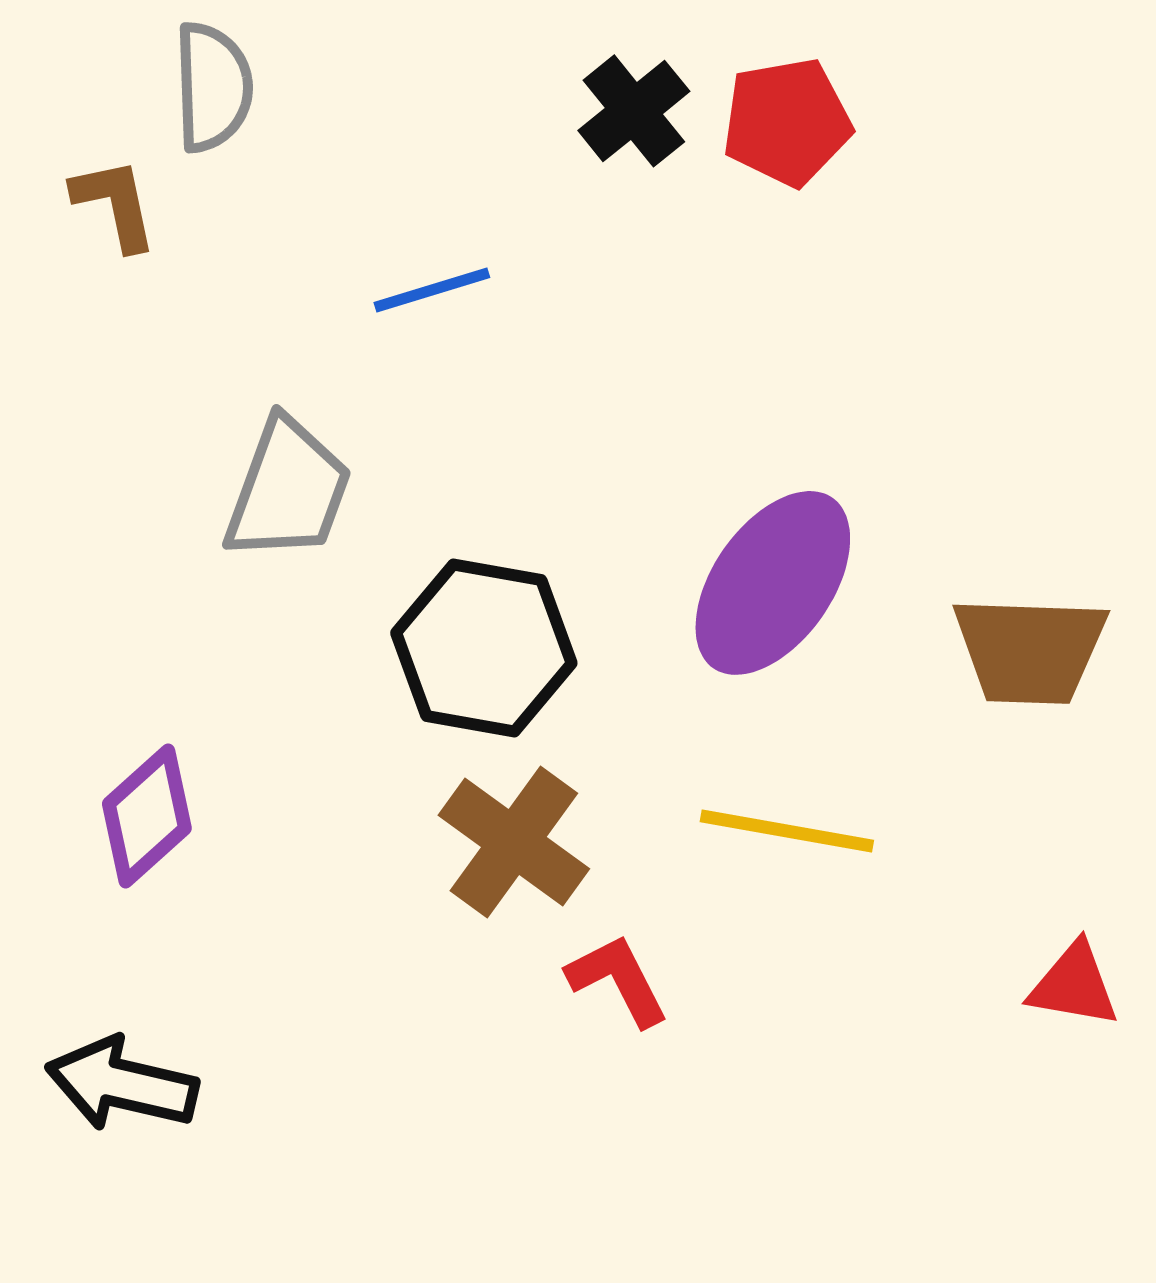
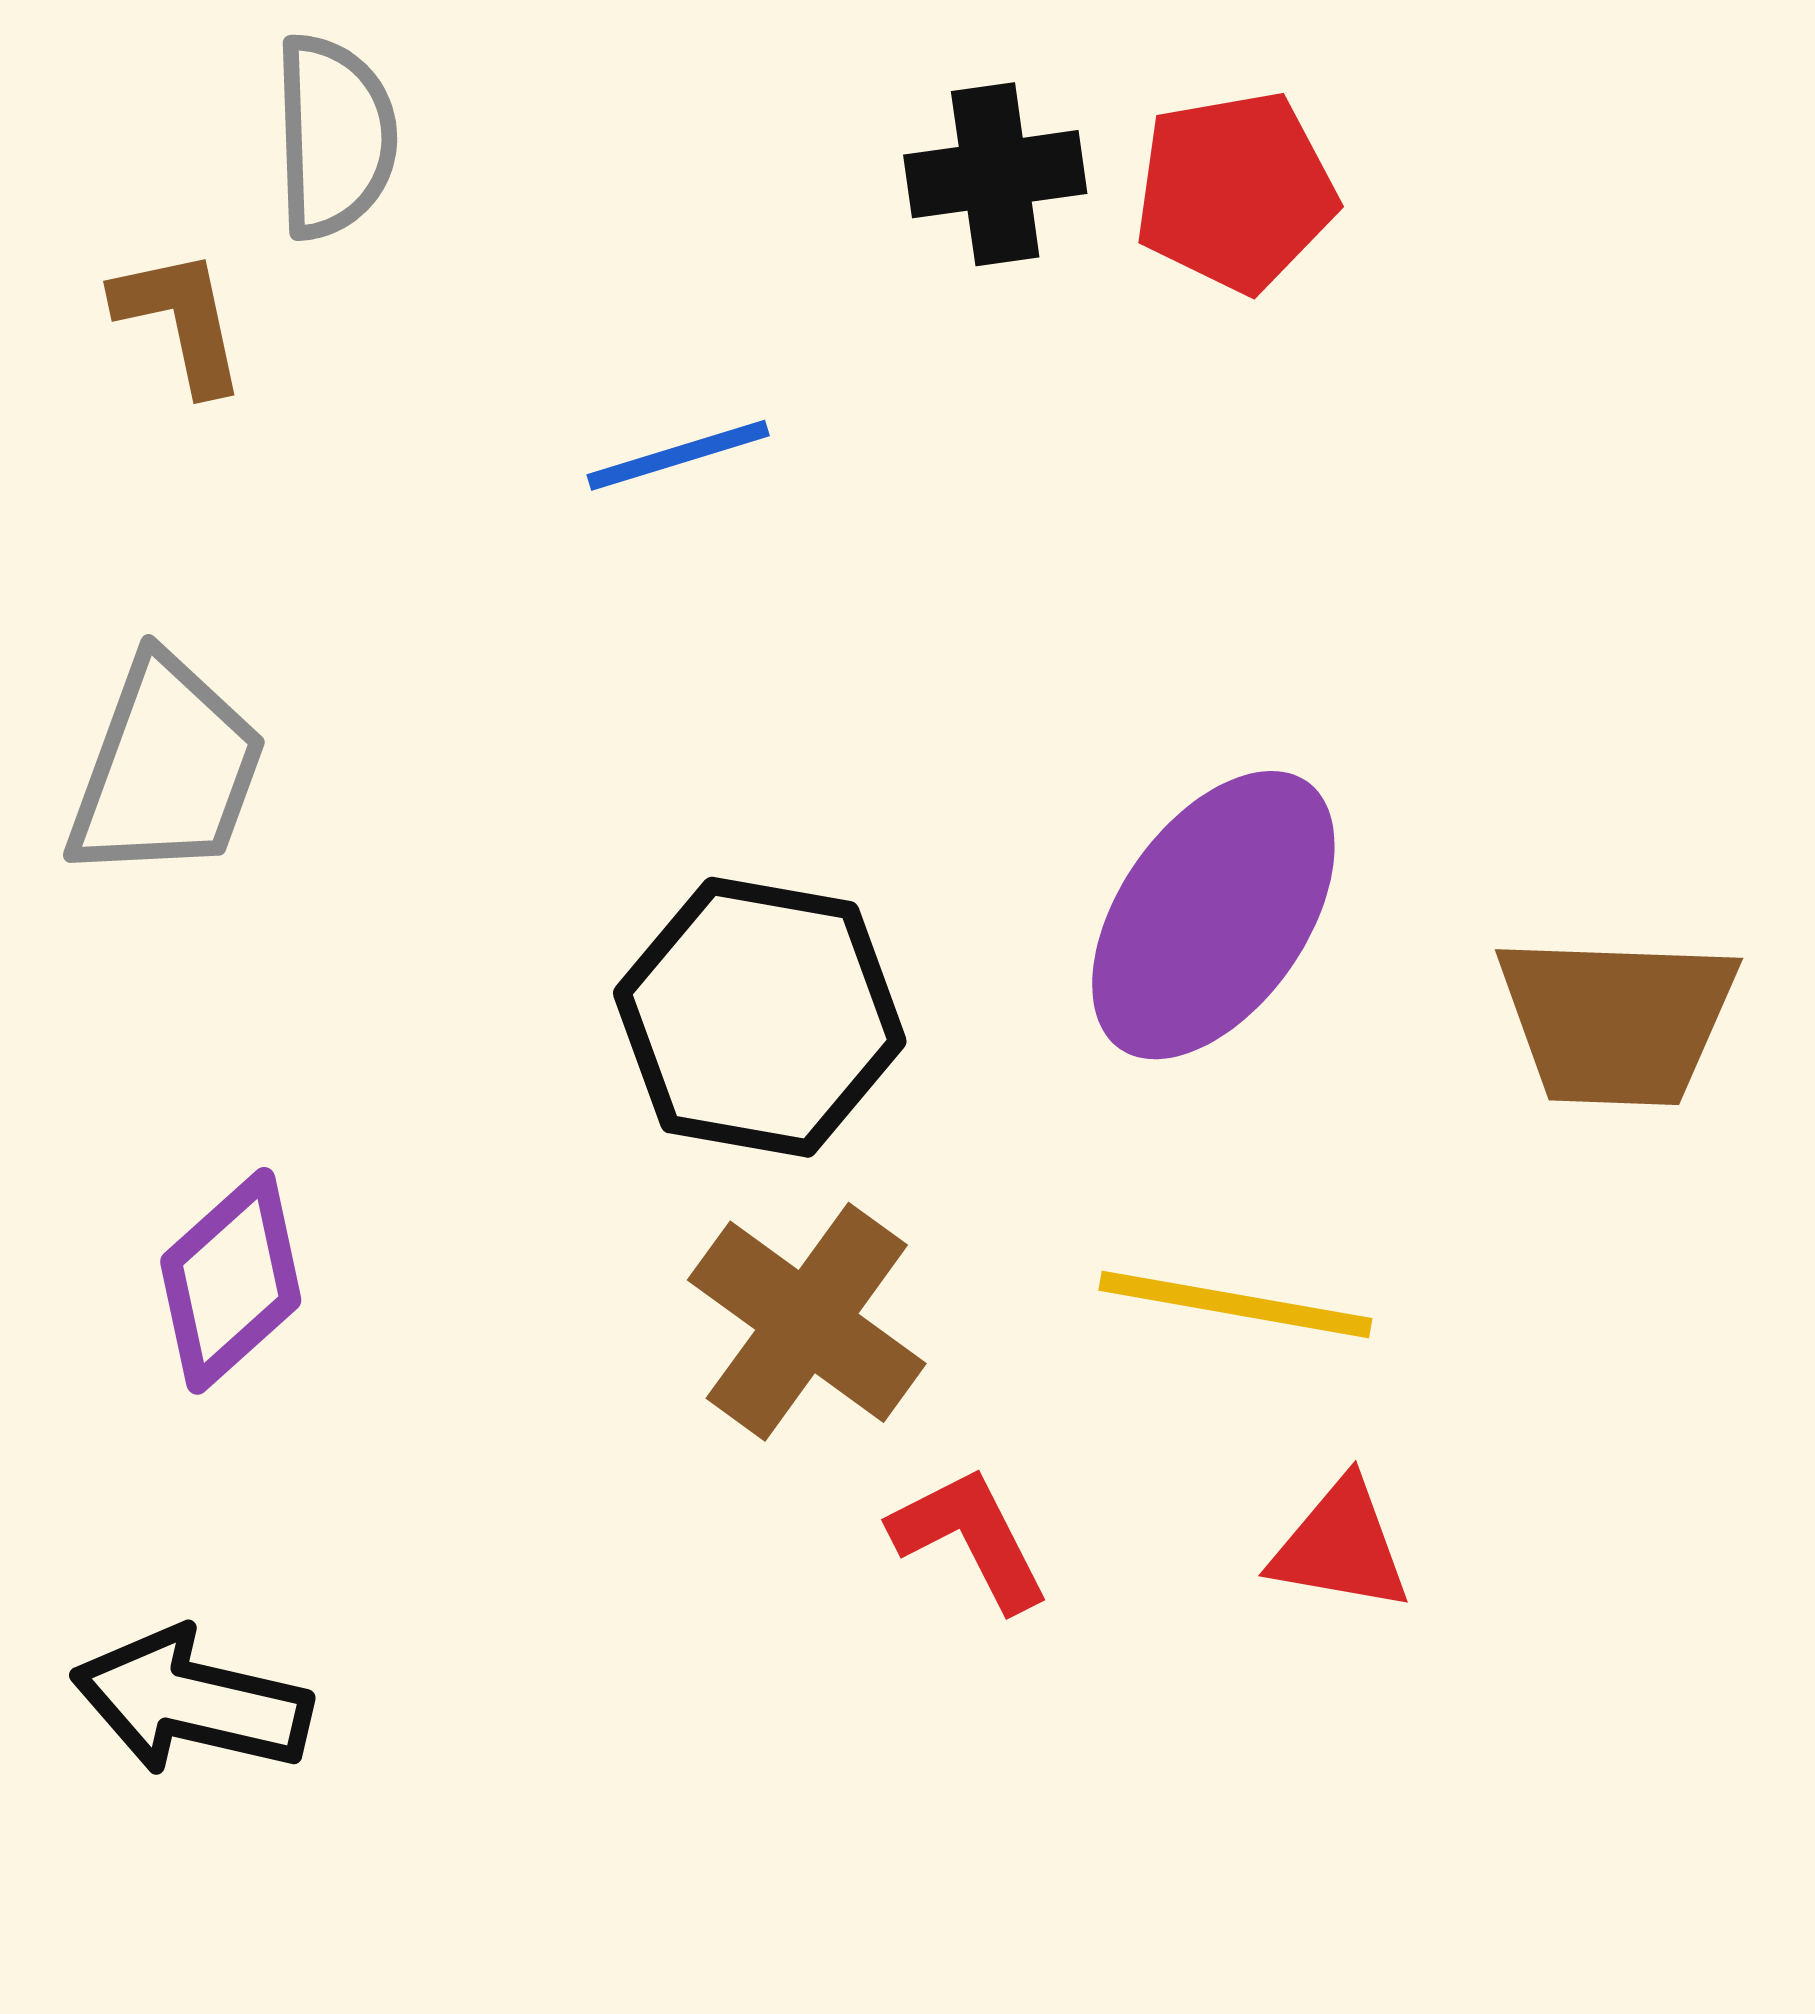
black cross: (634, 111) -> (995, 174), turned 31
gray trapezoid: (288, 490) -> (166, 769), moved
red triangle: (1074, 985) -> (1341, 1546), moved

